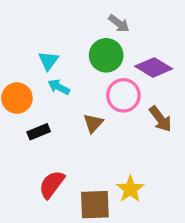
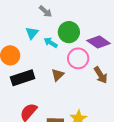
gray arrow: (119, 23) -> (45, 11), moved
cyan arrow: (59, 87) -> (51, 43), moved
black rectangle: (39, 132) -> (23, 78), size x1.6

